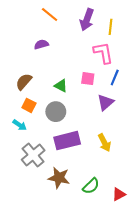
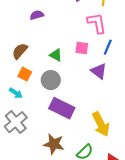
purple triangle: (105, 102) -> (99, 71), turned -42
purple rectangle: (67, 141) -> (62, 108), turned 40
yellow arrow: (104, 143) -> (101, 124), moved, size x1.4
gray cross: (33, 155) -> (16, 122), moved

